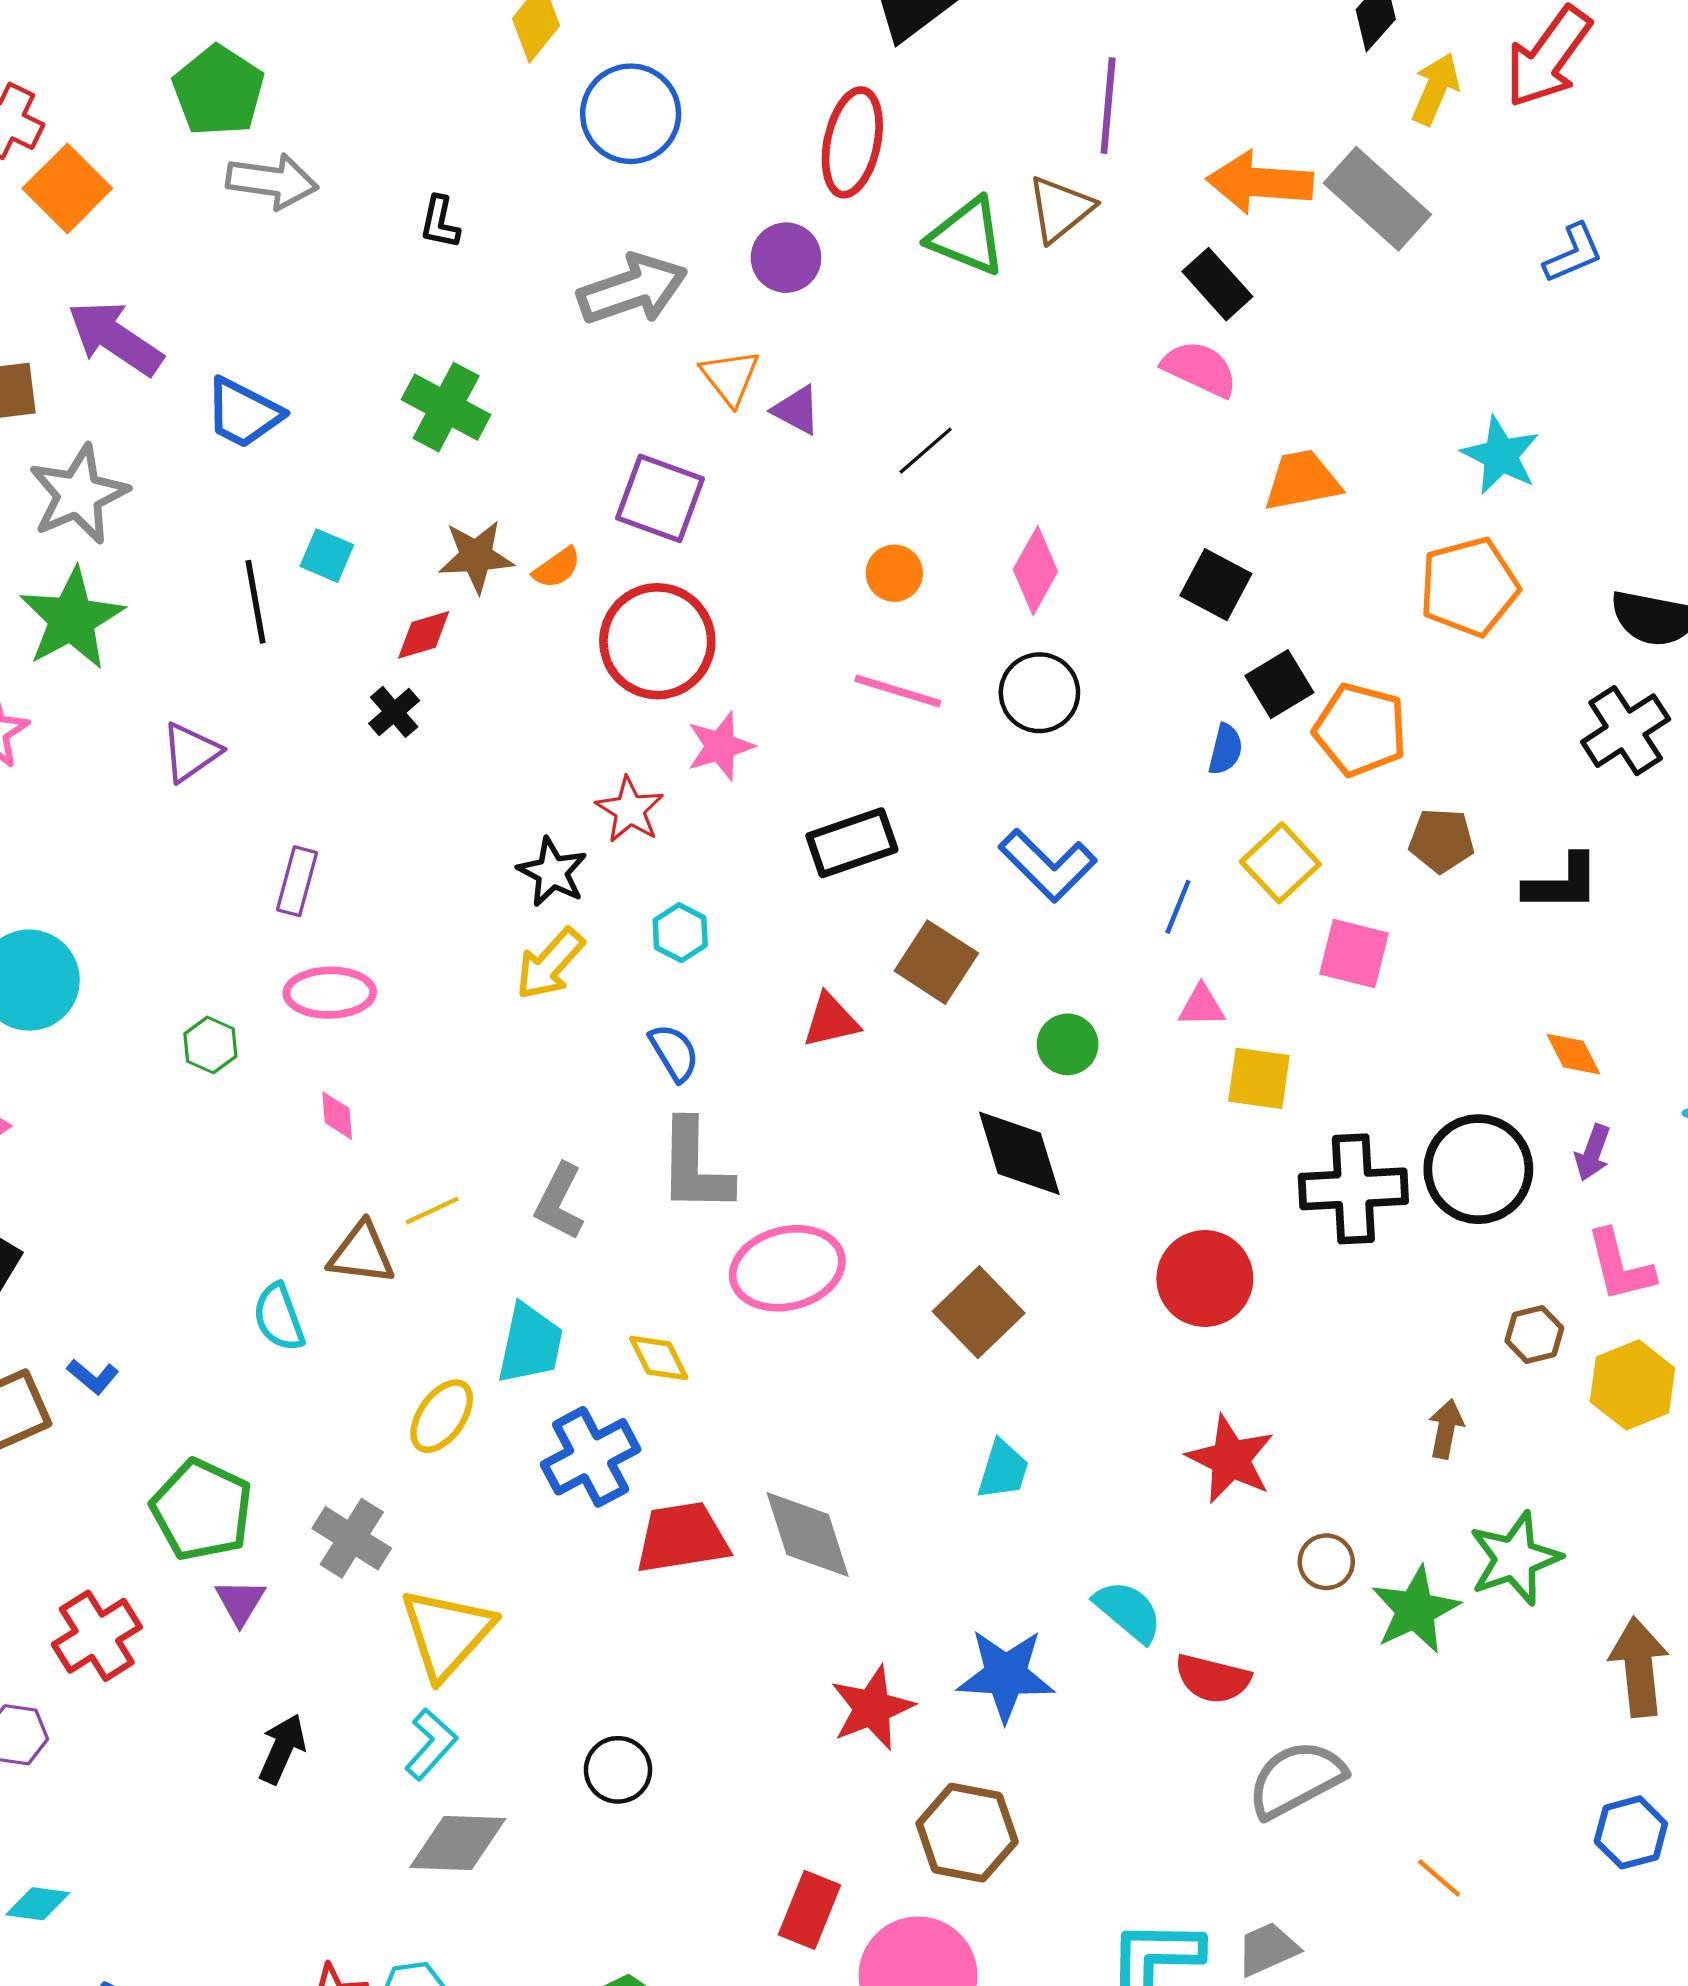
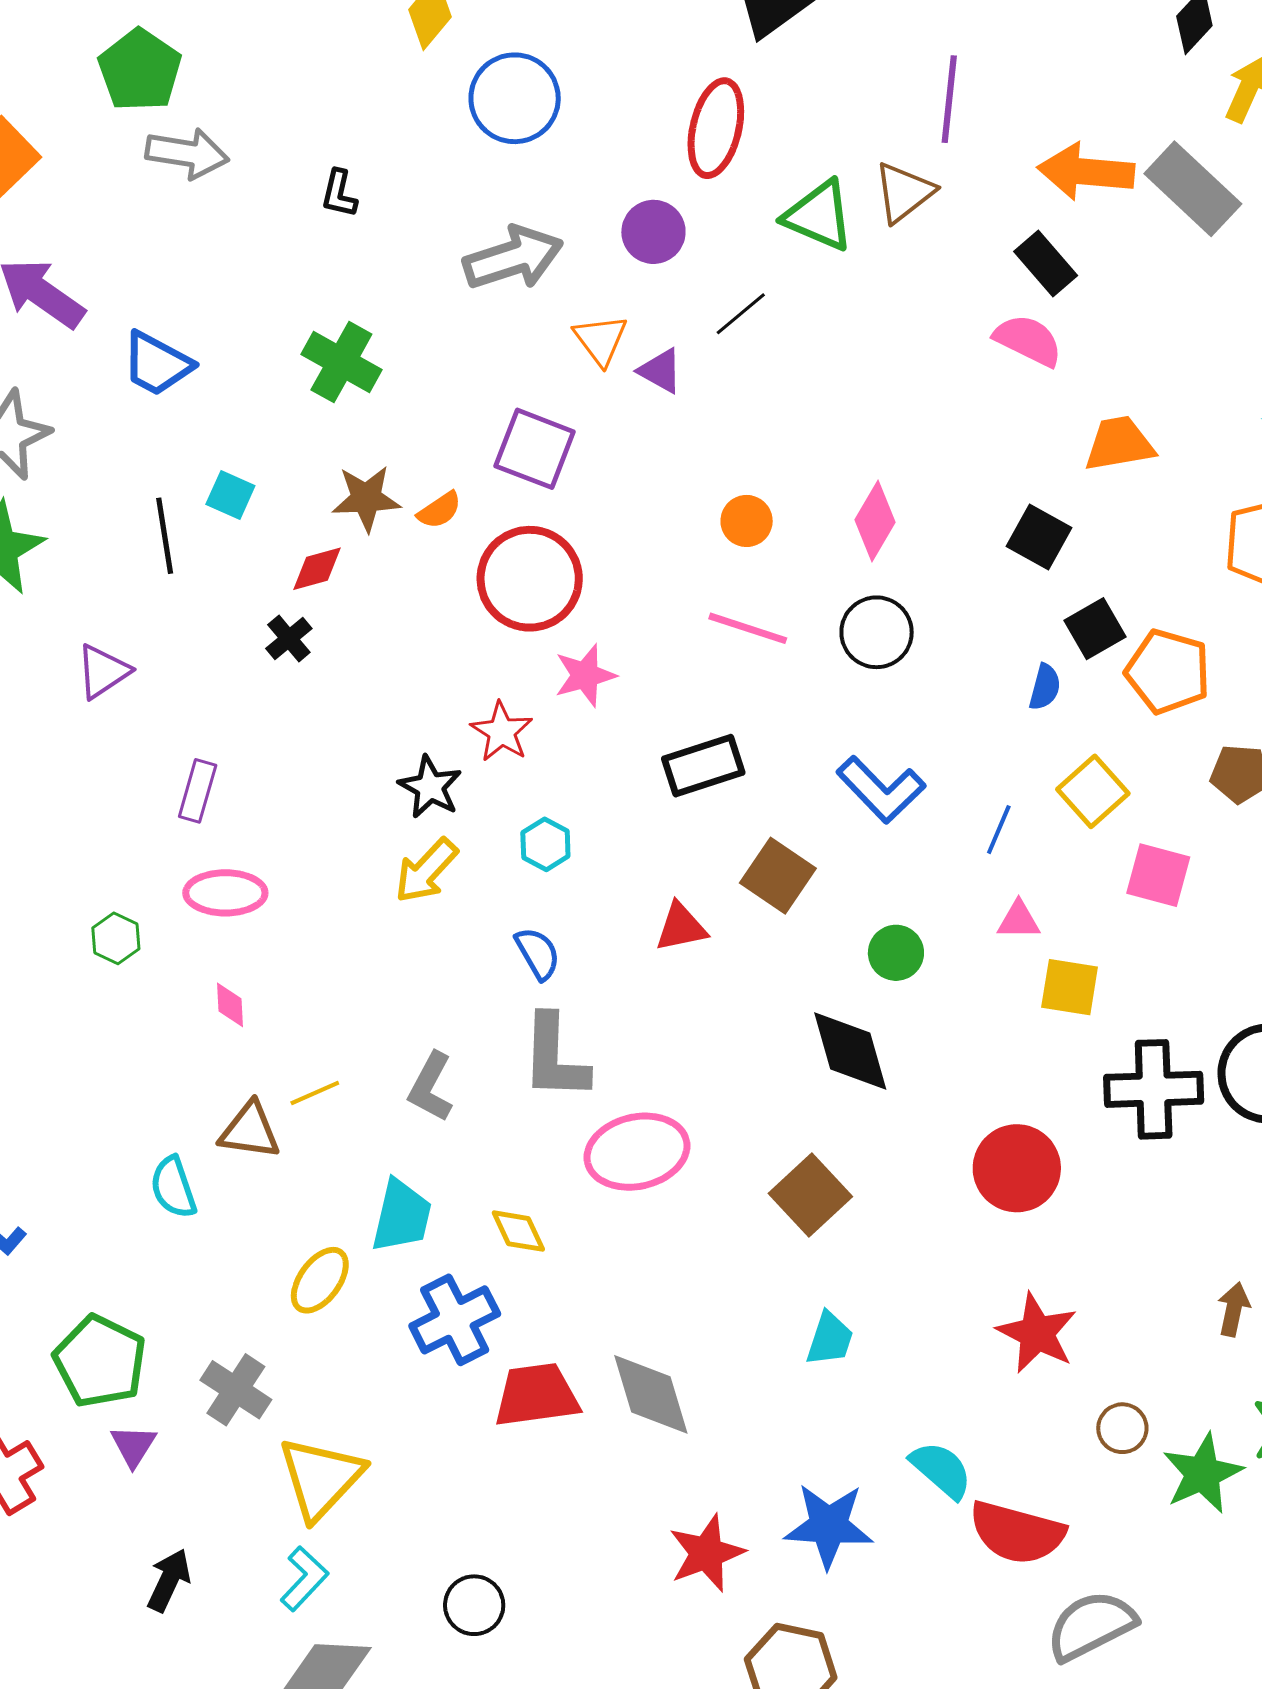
black line: (926, 451) -> (741, 314), moved
red semicircle: (1213, 1679) -> (1017, 1533), size x1.4

